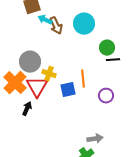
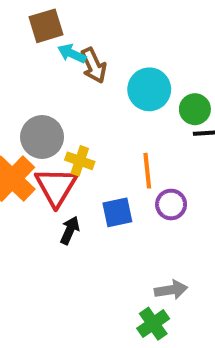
cyan circle: (84, 24) -> (149, 89), moved
blue square: (68, 90) -> (117, 212), moved
purple circle: (106, 96) -> (171, 204), moved
black arrow: (27, 109) -> (70, 230), moved

